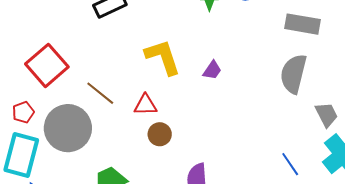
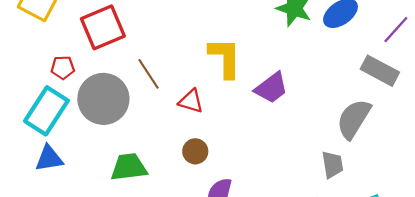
purple trapezoid: (212, 70) -> (271, 88), size x1.6
gray trapezoid: (327, 115) -> (332, 165), moved
brown circle: (160, 134) -> (195, 151), moved

